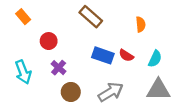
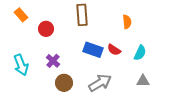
brown rectangle: (91, 17) -> (82, 15), turned 45
red circle: (49, 41) -> (46, 29), moved
gray triangle: (158, 90) -> (143, 81), size x0.6

